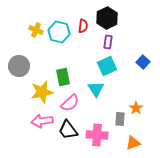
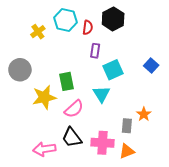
yellow cross: (36, 30) -> (38, 32), turned 32
cyan hexagon: (59, 32) -> (65, 20), moved
purple rectangle: (108, 42) -> (95, 51), moved
pink arrow: (42, 121) -> (44, 149), moved
orange triangle: (133, 143) -> (127, 151), moved

